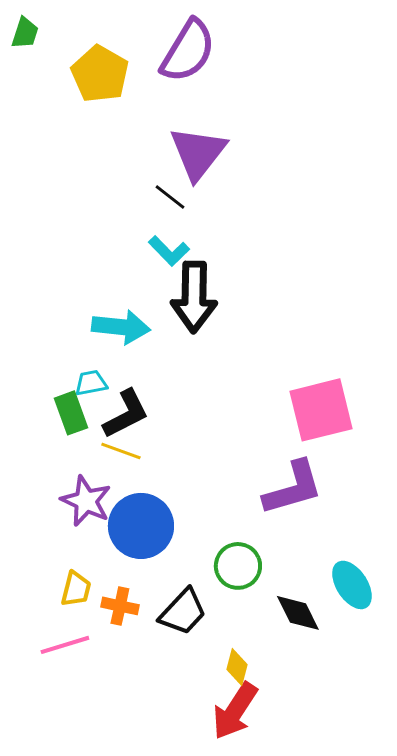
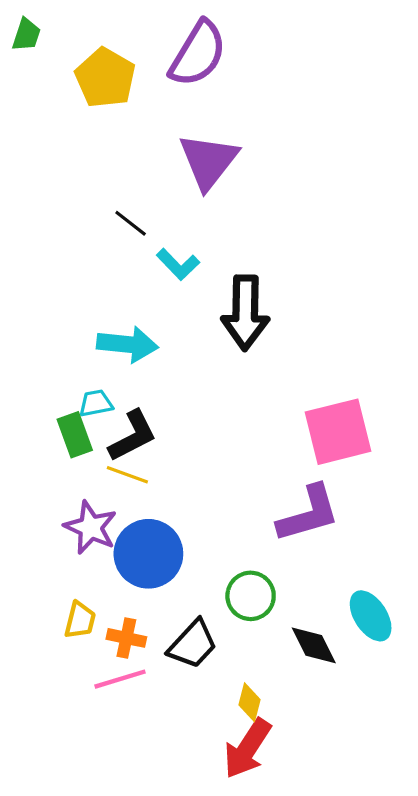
black line: (170, 197) -> (131, 223), moved
black arrow: (194, 297) -> (245, 313), moved
pink line: (65, 645) -> (120, 679), moved

